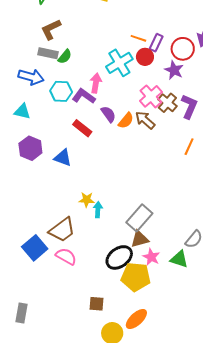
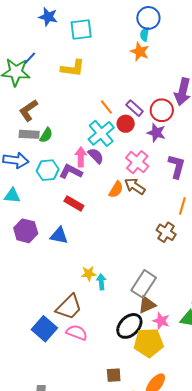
orange line: (138, 38) -> (106, 107), moved, turned 42
purple rectangle: (156, 43) -> (135, 108), turned -66
brown cross: (167, 103) -> (166, 232), moved
purple semicircle: (108, 114) -> (96, 156), moved

